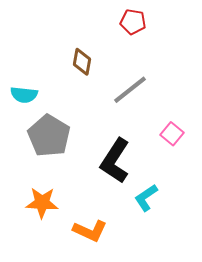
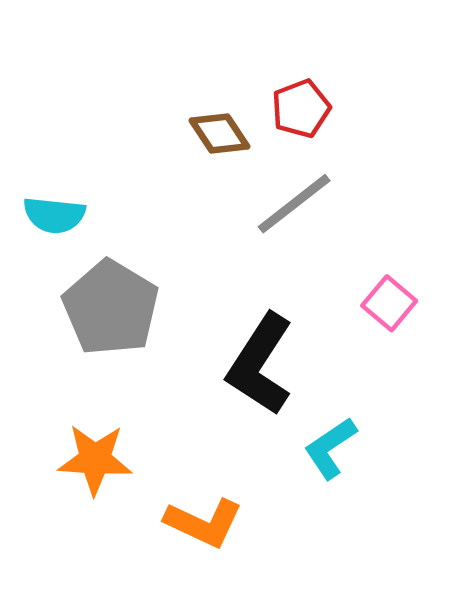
red pentagon: (133, 22) -> (301, 109), moved, turned -30
brown diamond: (82, 62) -> (219, 134), moved, turned -44

